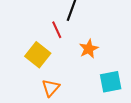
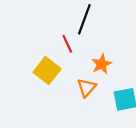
orange triangle: (51, 88) -> (87, 88), moved

